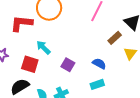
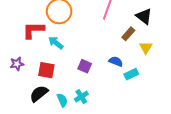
cyan arrow: (43, 47) -> (56, 43), moved
cyan rectangle: (97, 84) -> (131, 74), moved

